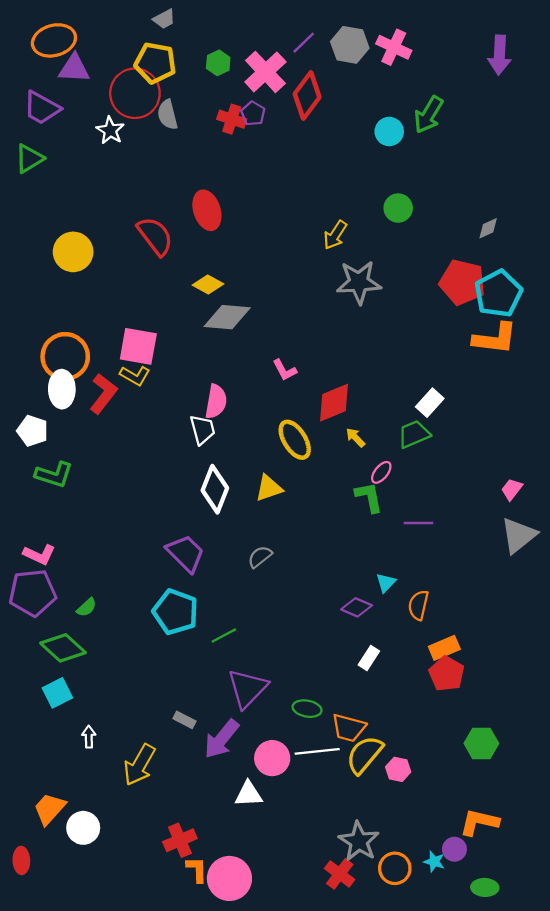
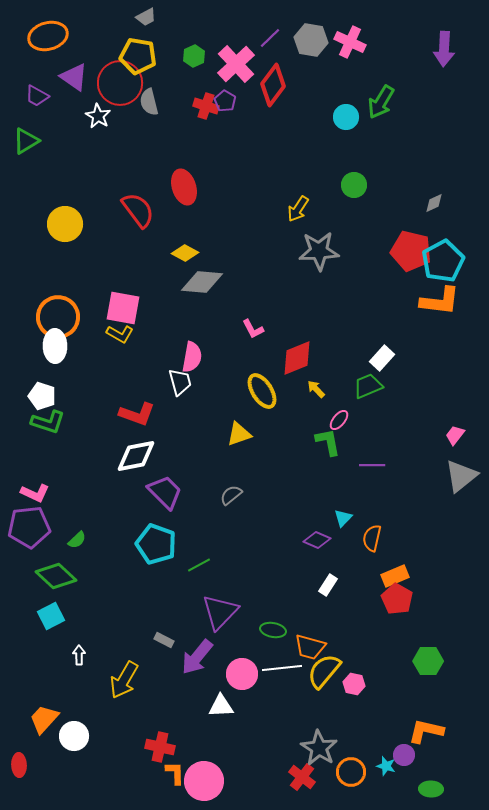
purple triangle: (74, 69) -> (74, 77), moved, turned 32
purple trapezoid: (42, 108) -> (37, 96), size x0.7
red L-shape: (103, 394) -> (137, 414), moved, turned 72
white pentagon: (33, 431) -> (42, 396), moved
white diamond: (215, 489) -> (136, 456), moved, turned 57
red cross: (180, 840) -> (160, 747), turned 36

